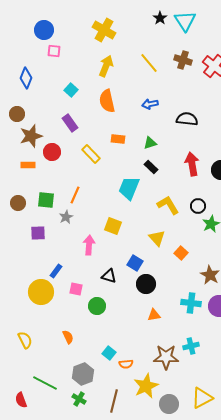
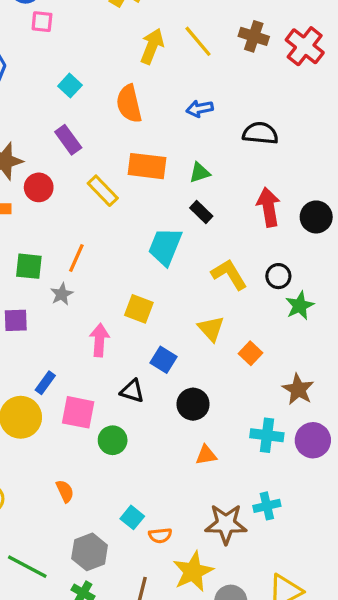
yellow arrow: (106, 66) -> (152, 46), moved
orange rectangle: (118, 139) -> (147, 166), size x1.6
blue square: (135, 263) -> (163, 360), moved
pink square: (76, 289) -> (78, 412), size x1.5

